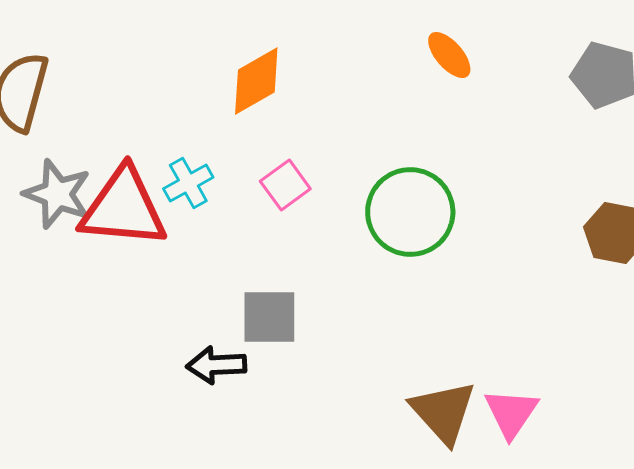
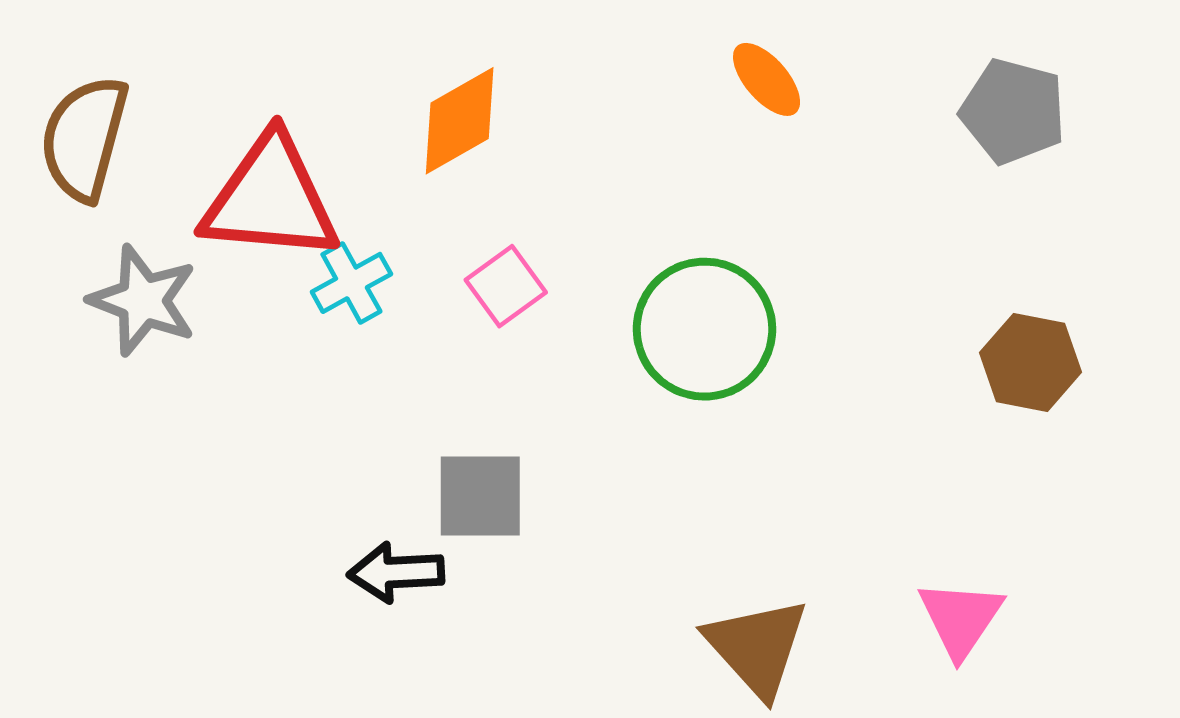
red triangle: (123, 208) -> (270, 199), moved
pink triangle: (511, 413) -> (961, 619), moved

